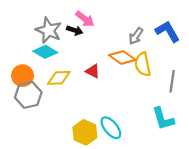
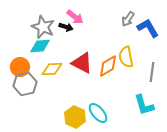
gray arrow: (136, 36) -> (128, 19), moved
cyan diamond: (45, 52) -> (40, 46), turned -35
orange diamond: (122, 58) -> (108, 66), moved, turned -65
red triangle: (93, 71) -> (82, 63), size x1.6

